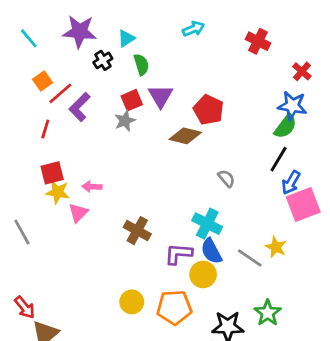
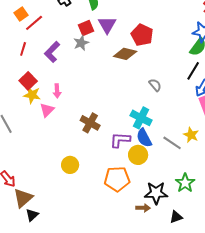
purple L-shape: (80, 107) -> (52, 52), moved
red square: (52, 173) -> (28, 81), turned -30
pink arrow: (92, 187) -> (57, 91), turned -96
yellow circle: (132, 302) -> (70, 165), moved

